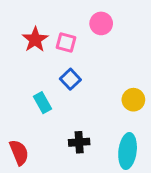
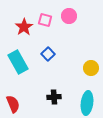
pink square: (66, 43) -> (45, 20), moved
cyan rectangle: (43, 103) -> (18, 62), moved, size x1.6

